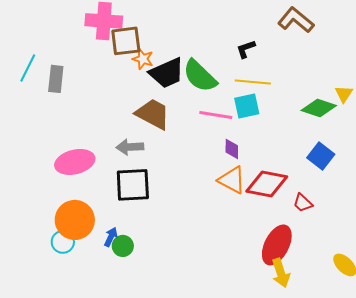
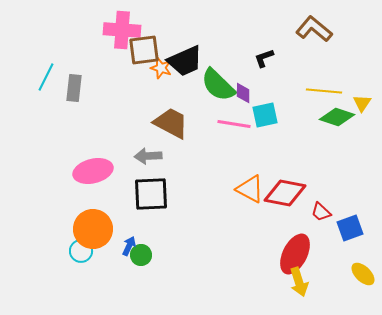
black trapezoid: (167, 73) -> (185, 61), moved
yellow line: (253, 82) -> (324, 91), moved
purple diamond: (232, 149) -> (243, 93), moved
blue square: (321, 156) -> (350, 228), moved, turned 32

